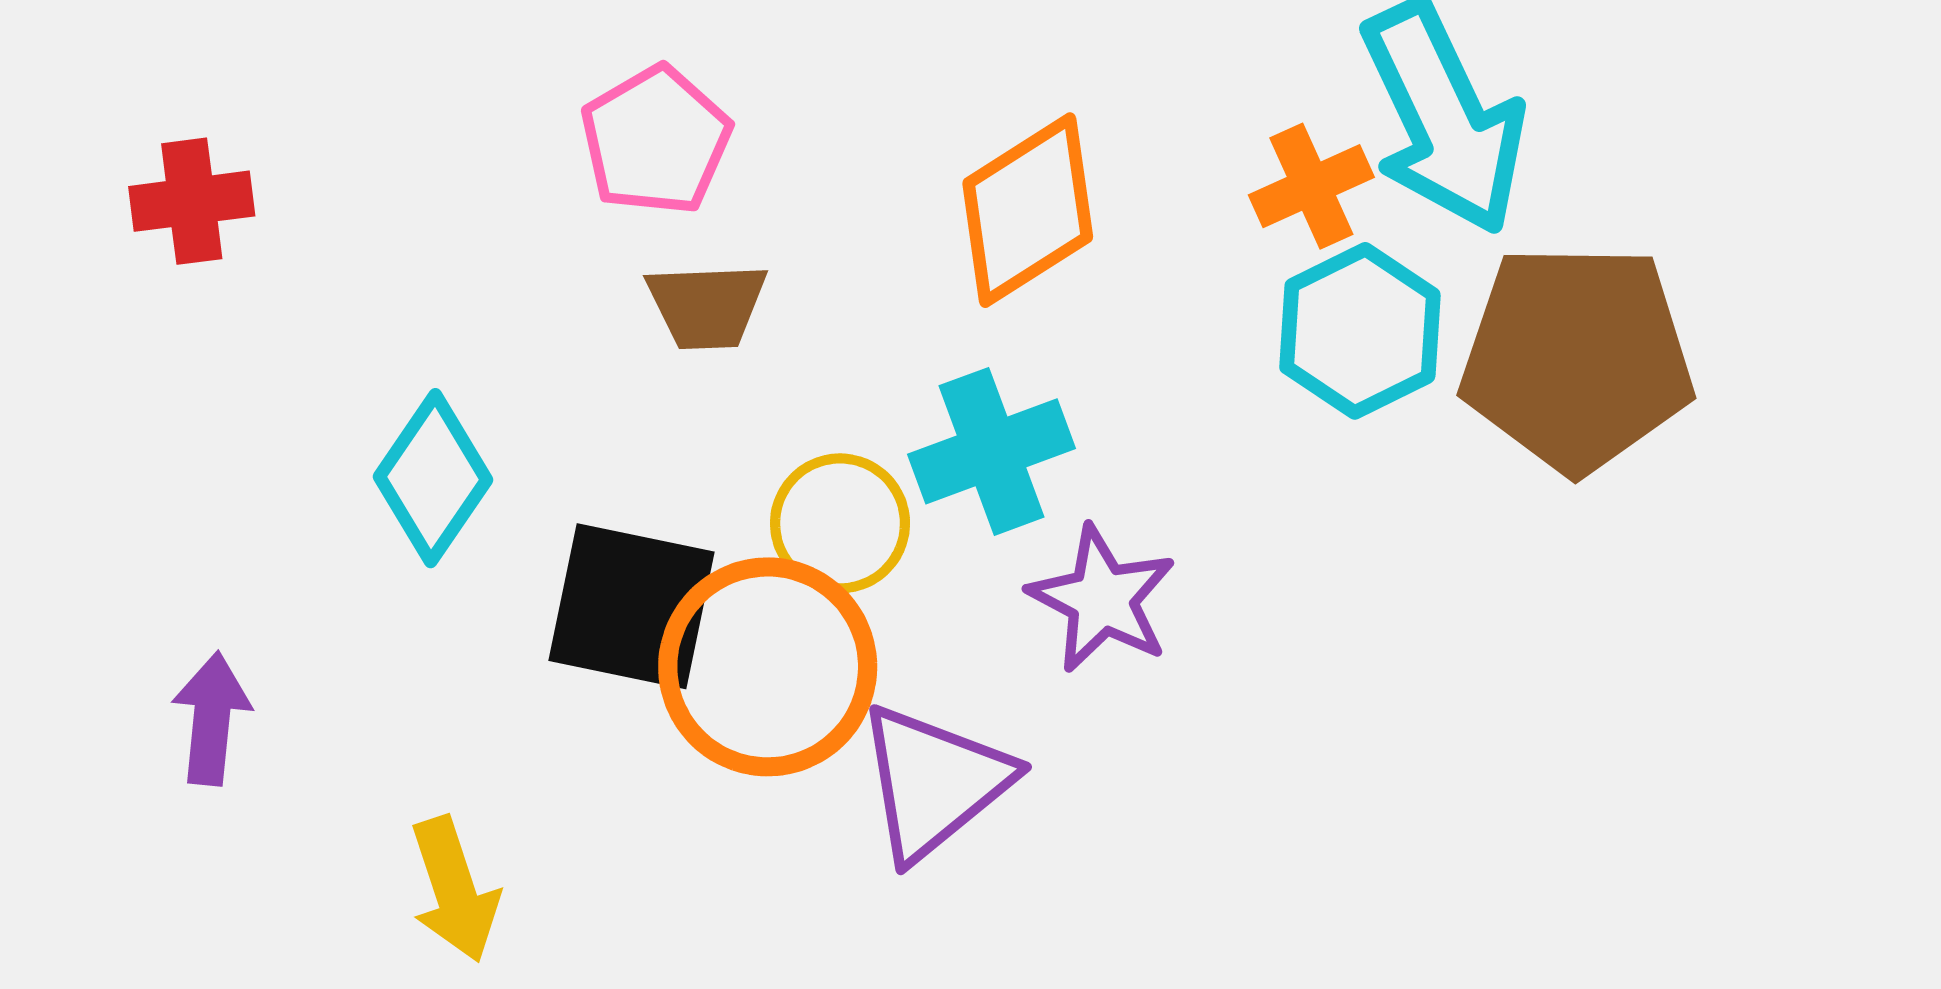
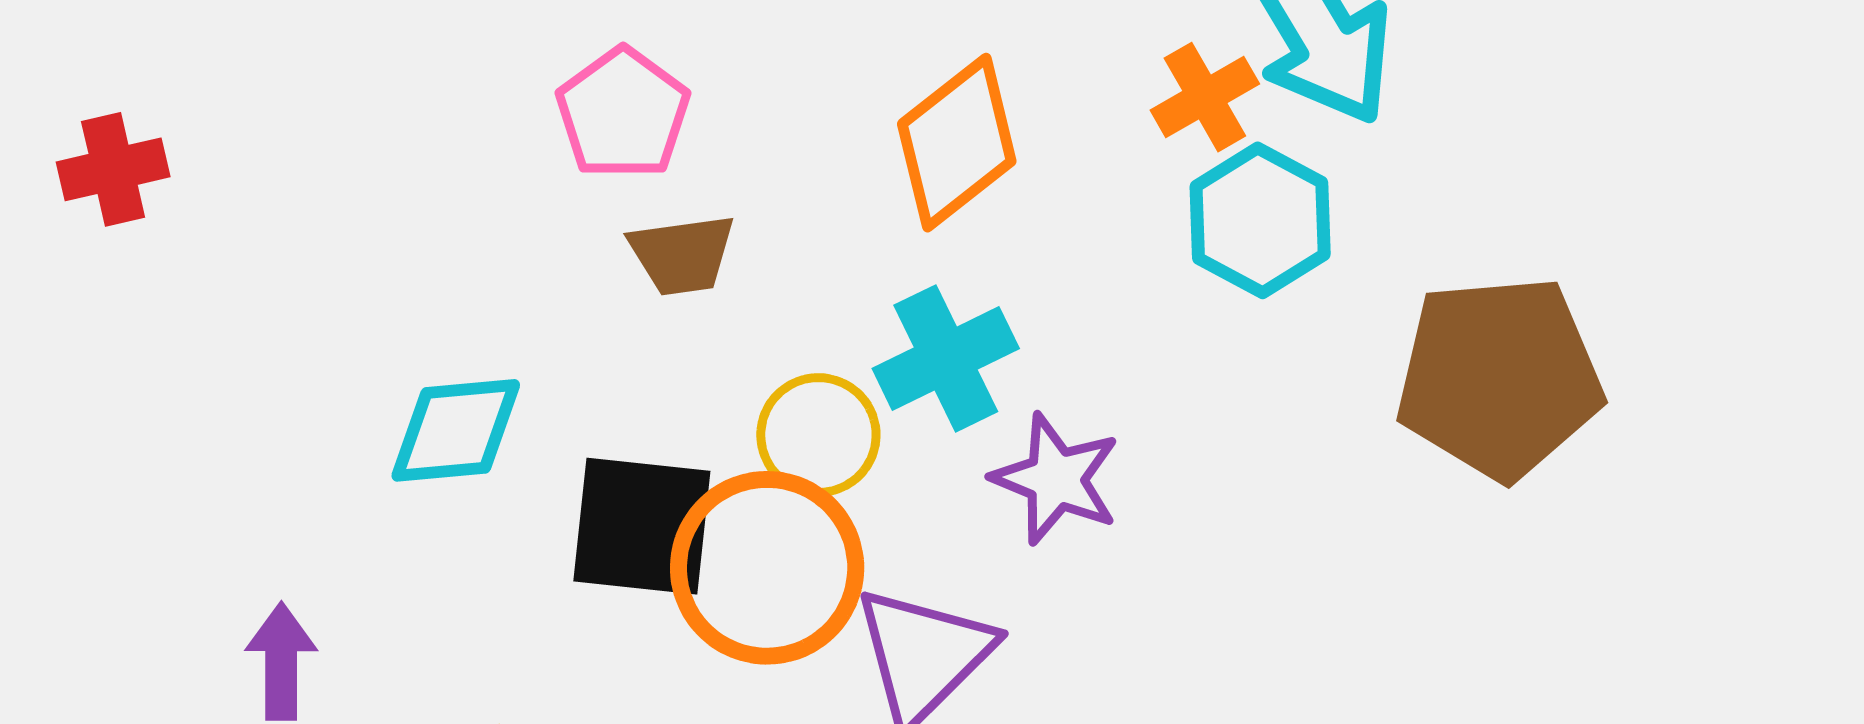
red cross: (192, 201) -> (113, 169), moved
brown pentagon: (1577, 358) -> (1499, 377), moved
cyan diamond: (433, 478) -> (456, 430), turned 56

